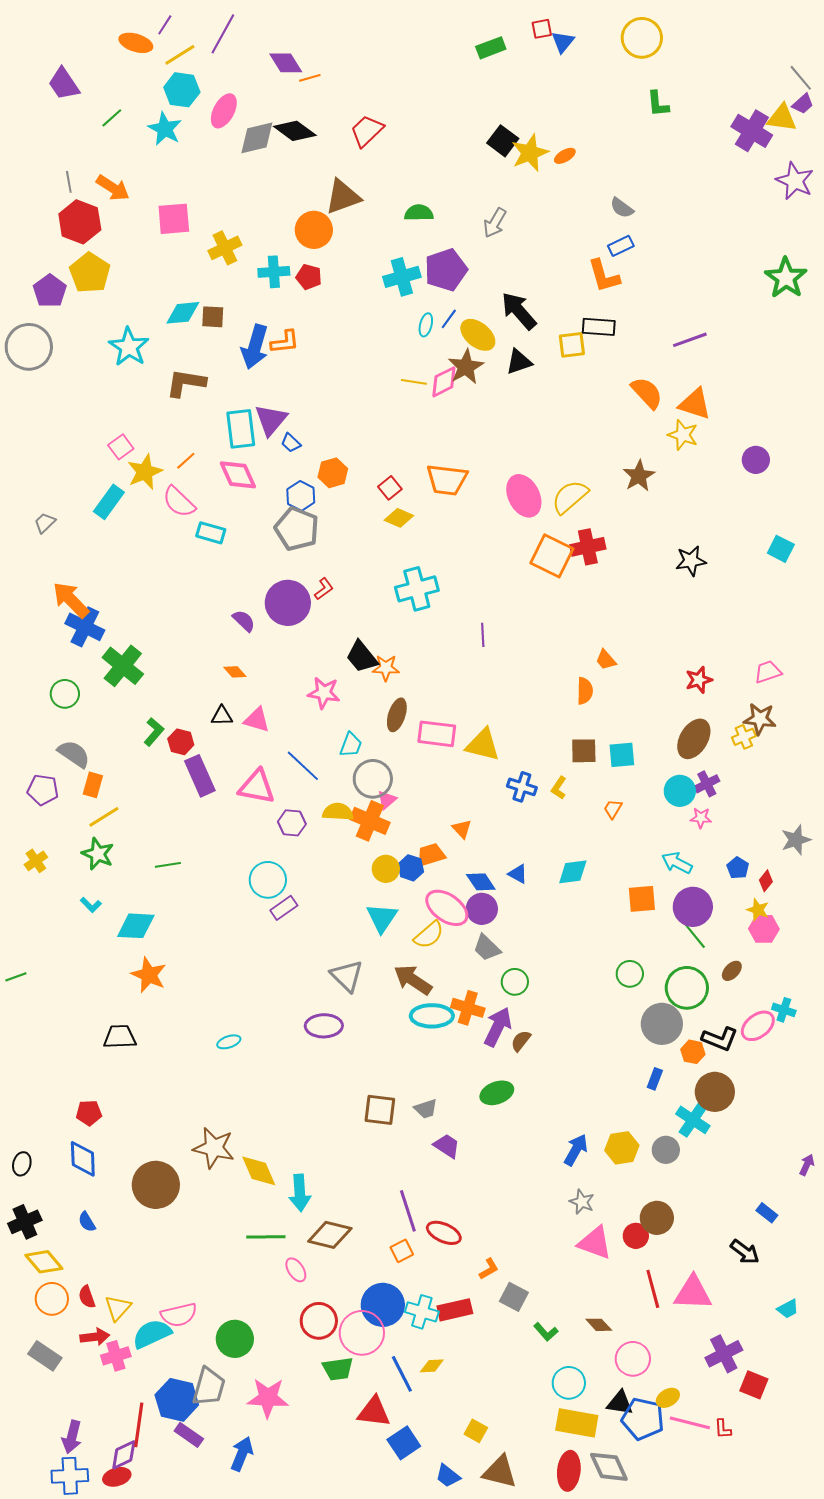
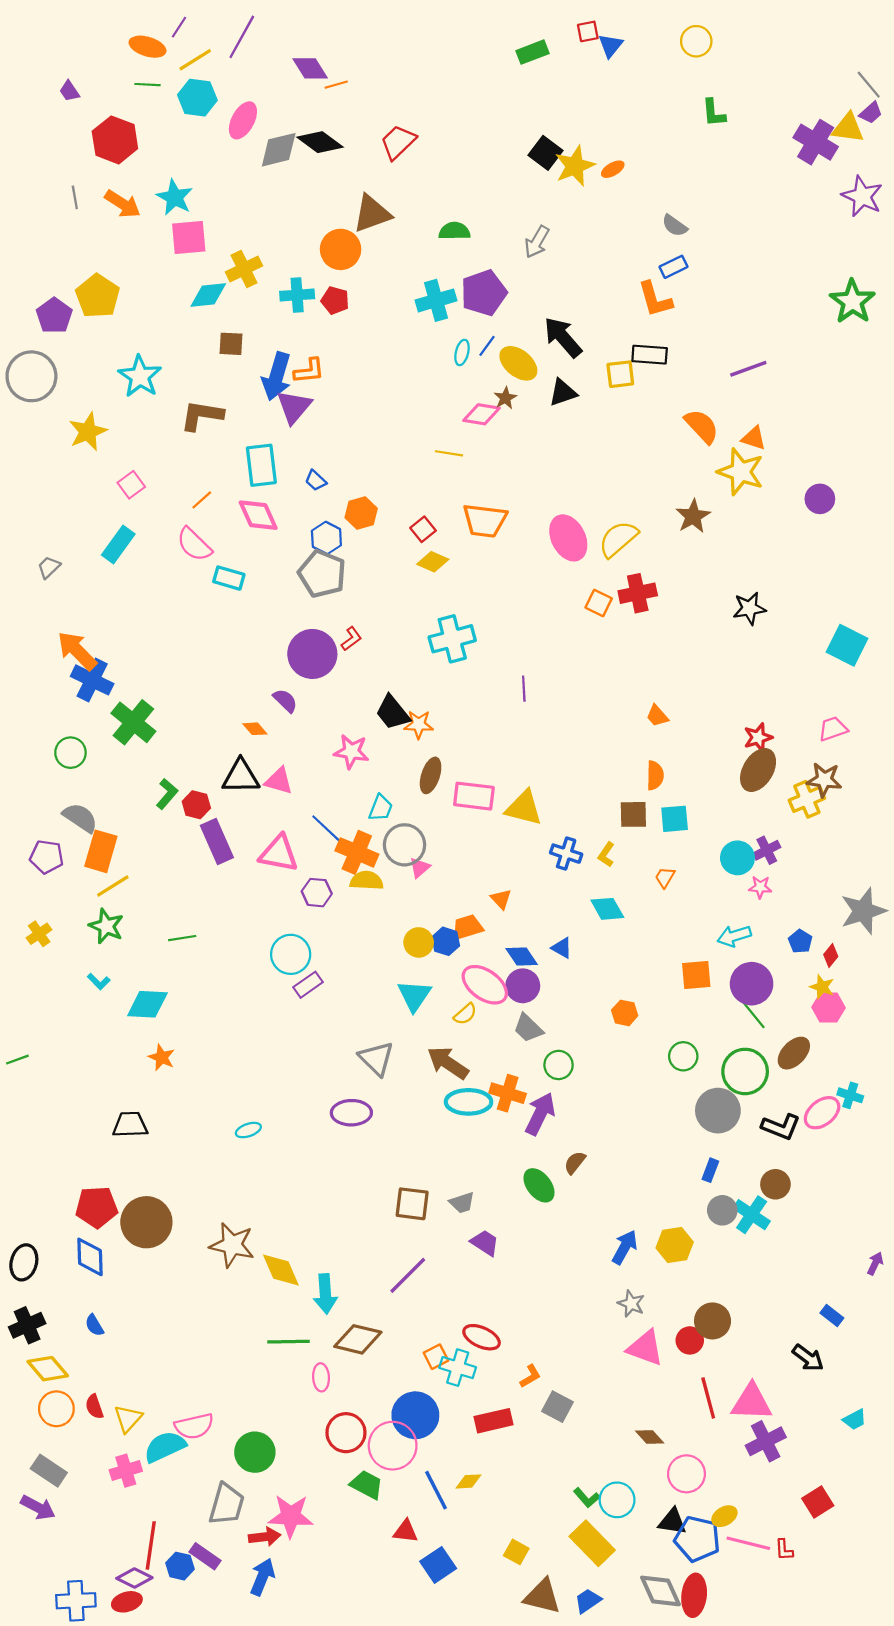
yellow circle: (642, 38) -> (696, 41), size x0.7
purple trapezoid: (64, 84) -> (69, 91), size x0.6
green line: (112, 118) -> (147, 85), moved, turned 45
cyan star: (165, 129) -> (175, 197), moved
red hexagon: (80, 222) -> (115, 140), moved
cyan diamond: (183, 313) -> (208, 295), moved
brown star: (466, 367) -> (505, 398), size x0.6
yellow line: (414, 382) -> (449, 453), moved
pink diamond: (444, 382) -> (482, 414), turned 36
orange triangle: (695, 404) -> (754, 438), size x0.7
purple triangle: (271, 420) -> (294, 407), moved
yellow star: (683, 435) -> (741, 472), size x1.4
yellow star: (145, 472) -> (88, 432), moved
cyan square: (781, 549) -> (847, 645), moved, size x1.4
orange square: (552, 556) -> (599, 603), size x0.6
purple semicircle: (244, 621) -> (285, 701), moved
orange semicircle: (585, 691) -> (655, 775), moved
black triangle: (222, 716) -> (241, 777), size x1.6
yellow cross: (744, 737) -> (807, 799), size x1.4
brown ellipse: (694, 739) -> (758, 770), moved
orange rectangle: (93, 785) -> (101, 851), size x1.5
orange cross: (370, 821) -> (357, 852), moved
gray star: (796, 840) -> (863, 911), size x1.4
cyan arrow: (677, 863) -> (734, 936), turned -44
cyan diamond: (573, 872) -> (607, 909), moved, turned 68
yellow semicircle: (429, 935) -> (465, 1014), size x0.7
brown ellipse: (732, 971) -> (794, 1053), size x1.5
orange star: (149, 975) -> (162, 1057), size x0.7
brown semicircle: (521, 1041) -> (575, 1163), moved
orange hexagon: (693, 1052) -> (625, 1013), moved
brown circle: (715, 1092) -> (775, 1184), size x0.7
green ellipse: (497, 1093) -> (539, 1185), turned 72
red pentagon: (89, 1113) -> (97, 1207), size x1.5
gray circle: (666, 1150) -> (722, 1210), moved
black ellipse: (22, 1164) -> (24, 1262), size x1.4
brown circle: (156, 1185) -> (146, 1222), moved
purple line: (408, 1211) -> (408, 1275), moved, turned 63
pink ellipse: (296, 1270) -> (321, 1377), turned 30
cyan cross: (422, 1312) -> (458, 1368), moved
green L-shape: (546, 1332) -> (587, 1498), moved
red arrow: (95, 1337) -> (265, 1537), moved
purple cross: (724, 1354) -> (766, 1441), moved
green trapezoid: (338, 1369) -> (367, 1485), turned -144
red square: (754, 1385) -> (818, 1502), turned 36
blue hexagon: (177, 1400) -> (180, 1566), moved, size x0.6
red triangle: (374, 1412) -> (406, 1531), size x0.7
yellow rectangle: (577, 1423) -> (592, 1543), moved, turned 36
purple arrow: (72, 1437) -> (38, 1507), moved, turned -76
purple diamond: (124, 1455) -> (134, 1578), turned 52
red ellipse: (569, 1471) -> (694, 1595), moved
blue trapezoid: (448, 1476) -> (588, 1601), moved, turned 108

